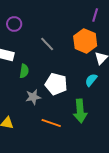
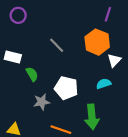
purple circle: (14, 24) -> (18, 15), moved
green semicircle: (24, 71) -> (32, 74), turned -40
cyan semicircle: (91, 80) -> (104, 84), turned 32

